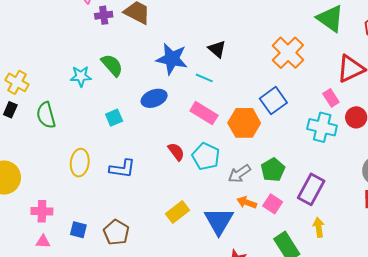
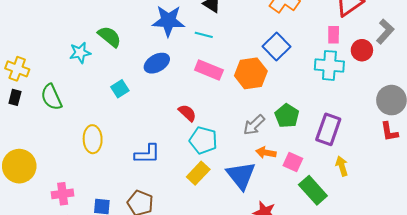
pink rectangle: (331, 98) -> (334, 35), turned 42
cyan pentagon: (206, 156) -> (203, 140), moved
blue L-shape: (122, 169) -> (147, 154), moved
pink square: (273, 204) -> (293, 162), moved

